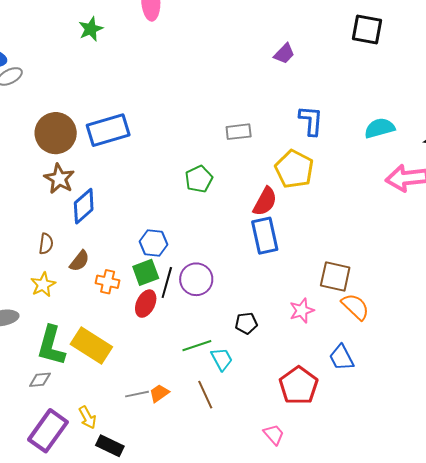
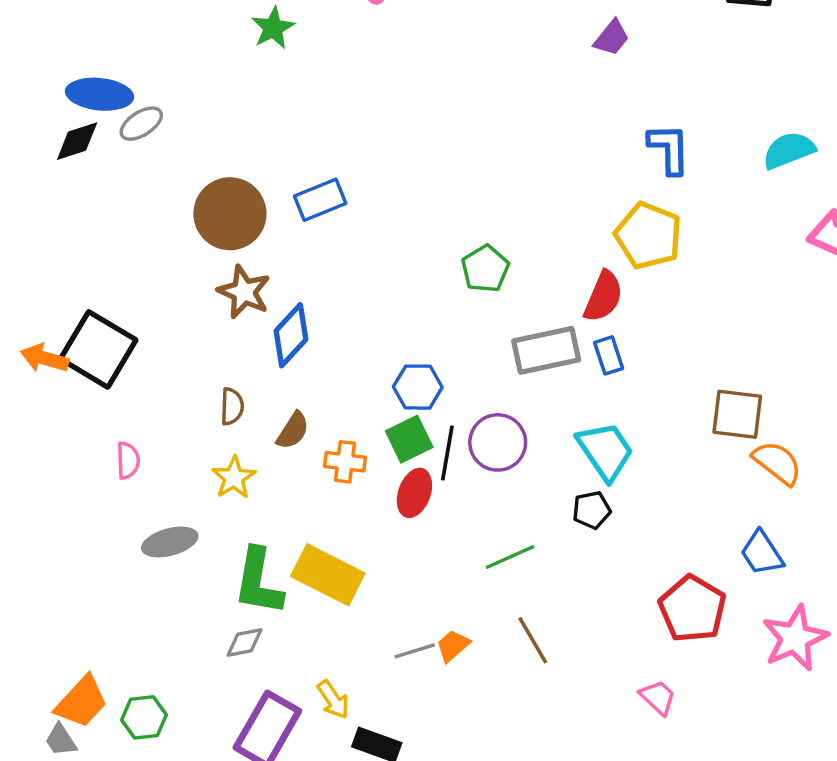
blue rectangle: (108, 130) -> (320, 200), size x0.7
gray rectangle: (239, 132) -> (546, 350), moved, size x1.5
blue rectangle: (265, 236) -> (609, 355), size x0.6
pink star: (302, 311) -> (795, 638), moved, size x1.5
cyan trapezoid: (222, 359) -> (605, 451), moved, size x1.5

